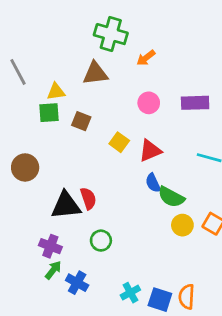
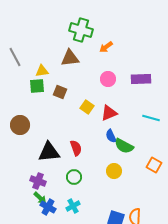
red semicircle: (88, 198) -> (76, 148), moved
yellow circle: (182, 225) -> (114, 171), moved
green arrow: (53, 270) -> (40, 198), turned 96
blue cross: (77, 283) -> (48, 207), moved
cyan cross: (130, 293) -> (73, 206), moved

